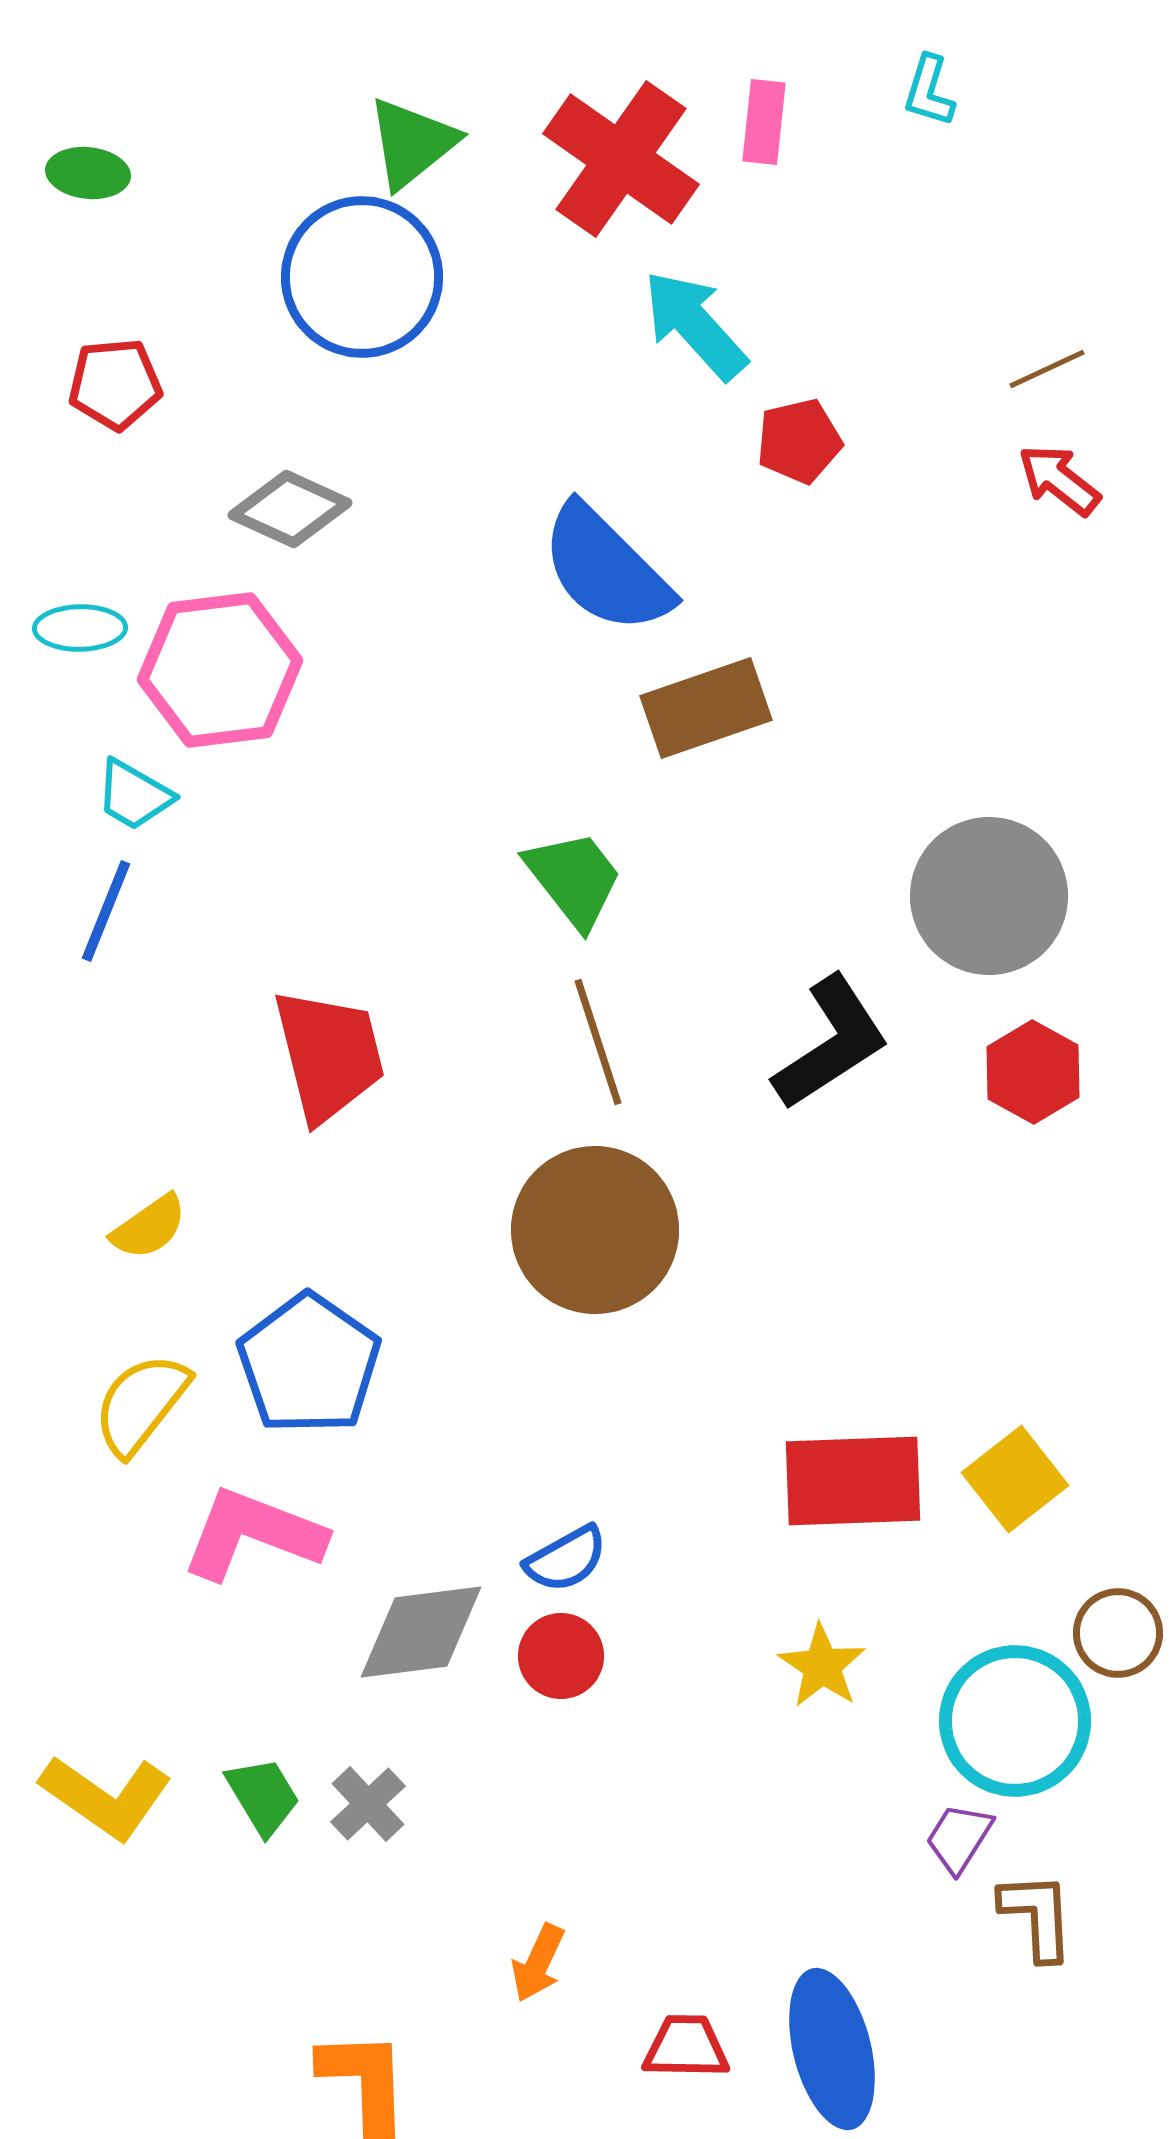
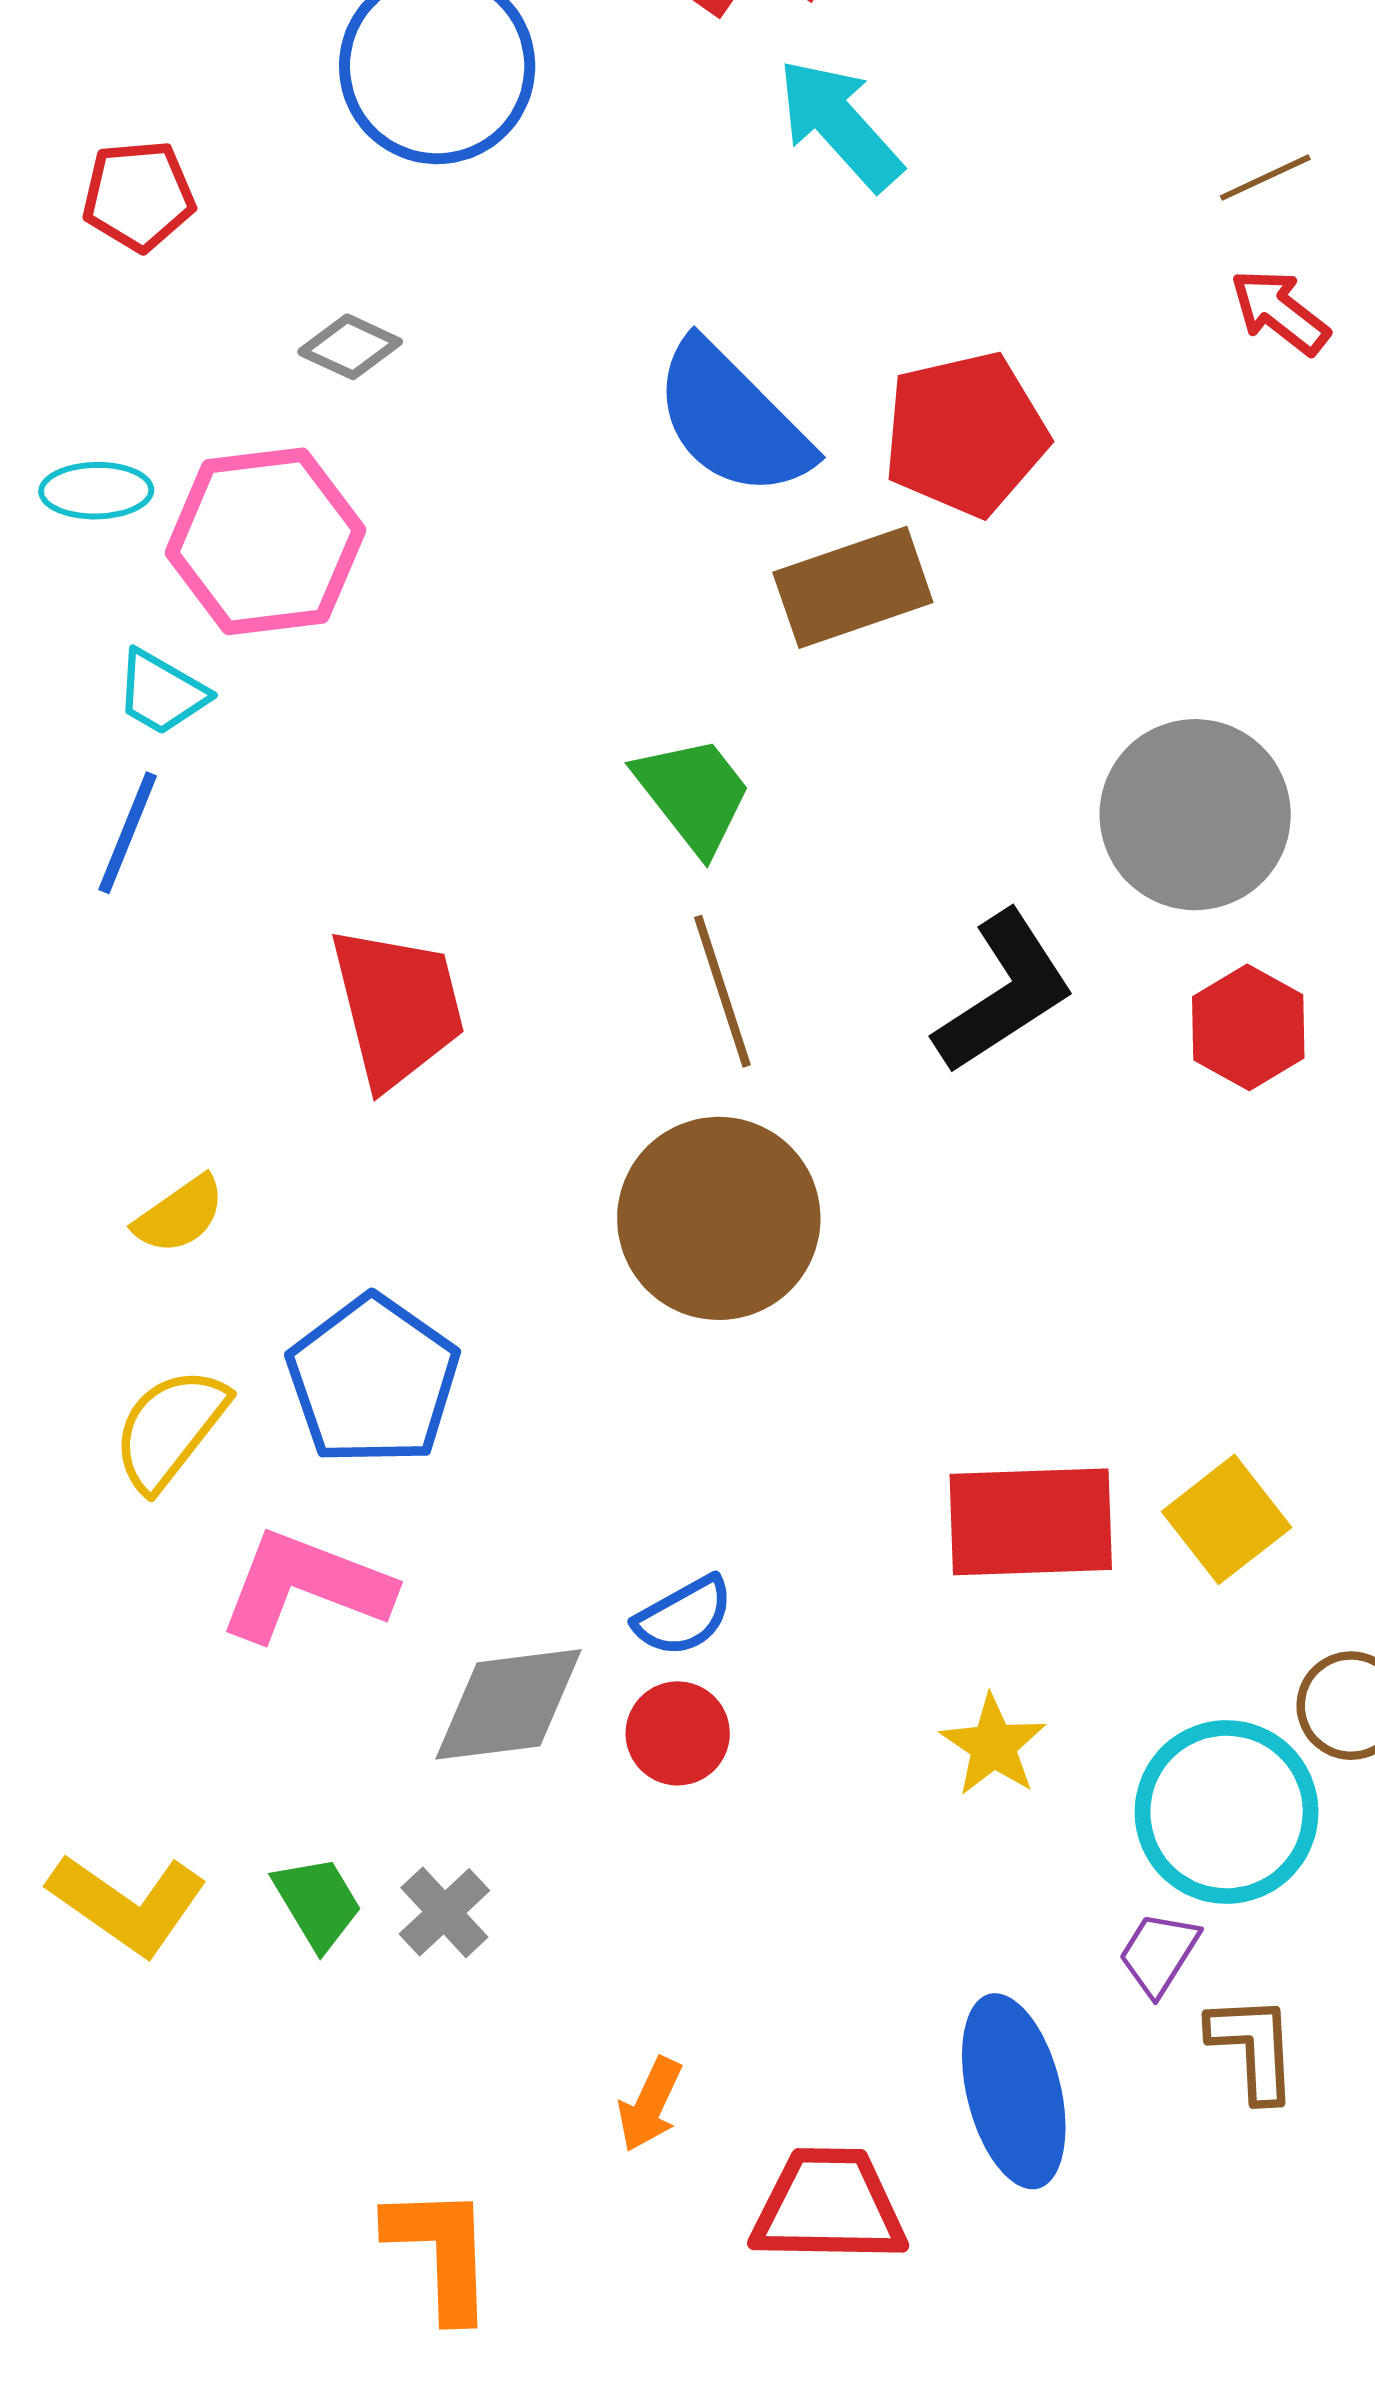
red pentagon: (799, 441) -> (965, 434), moved, size x1.6
gray diamond: (290, 509) -> (350, 347), size x0.7
red trapezoid: (686, 2047) -> (829, 2206), size x1.5
blue ellipse: (832, 2049) -> (1014, 2091), moved

